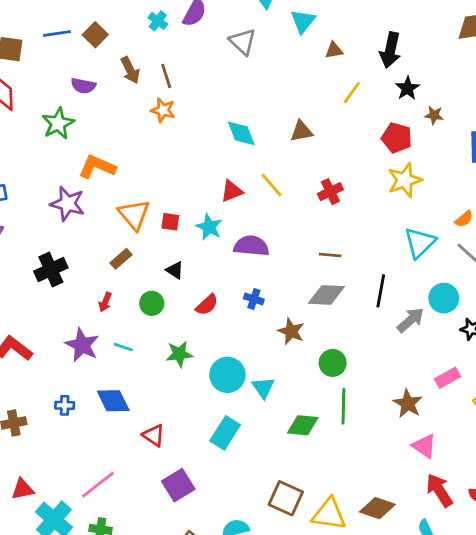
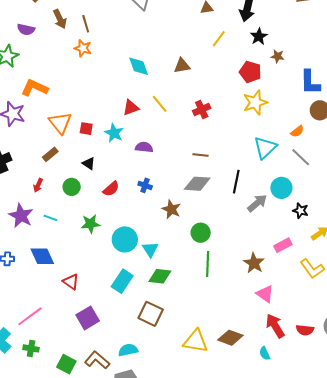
purple semicircle: (251, 246) -> (144, 147), size x0.7
green diamond: (303, 425) -> (160, 276), moved
brown square: (286, 498) -> (151, 314), moved

